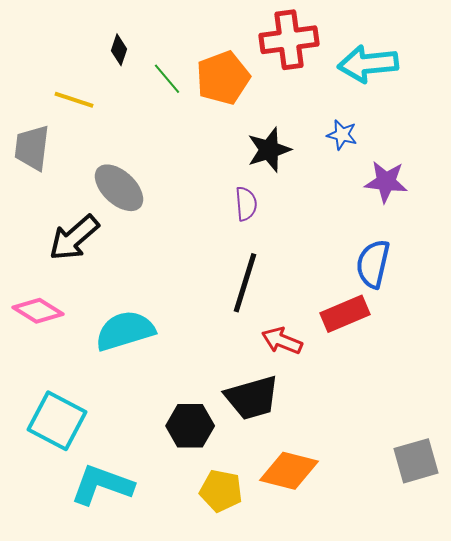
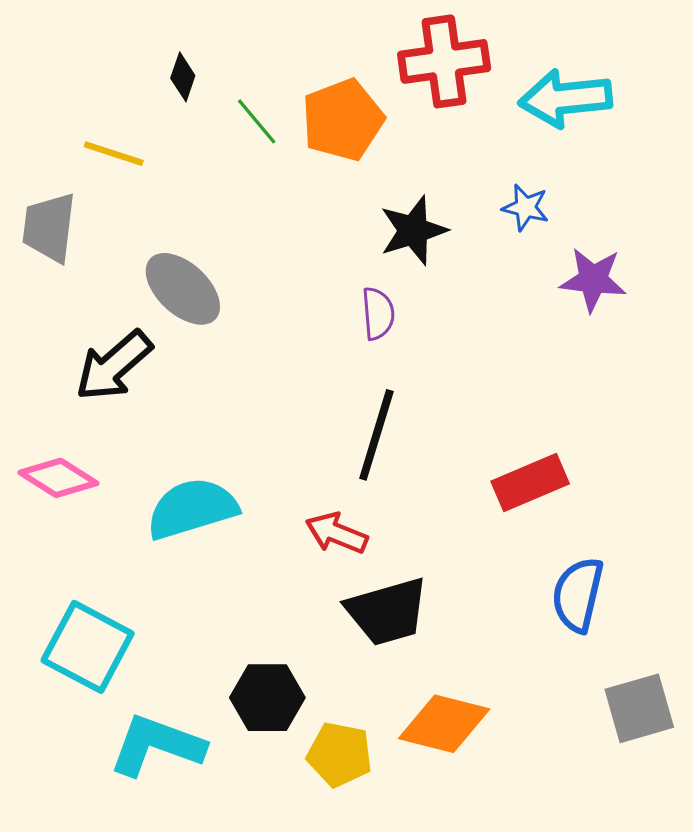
blue semicircle: (373, 264) -> (578, 595), moved
red arrow: (282, 341) -> (337, 533), moved
black hexagon: (190, 426) -> (267, 698), moved

